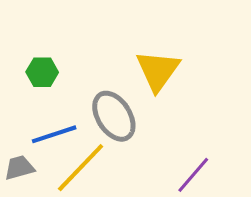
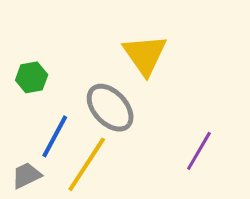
blue line: (54, 134) -> (55, 136), turned -33

